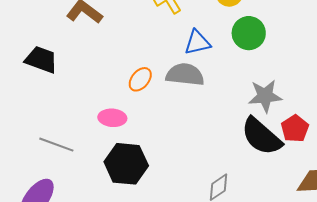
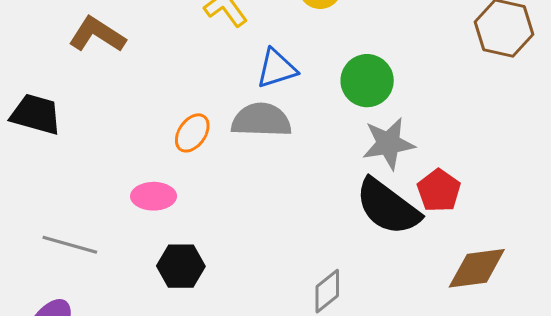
green circle: (249, 33) -> (367, 81), moved
black hexagon: (126, 164) -> (181, 266), size x0.7

